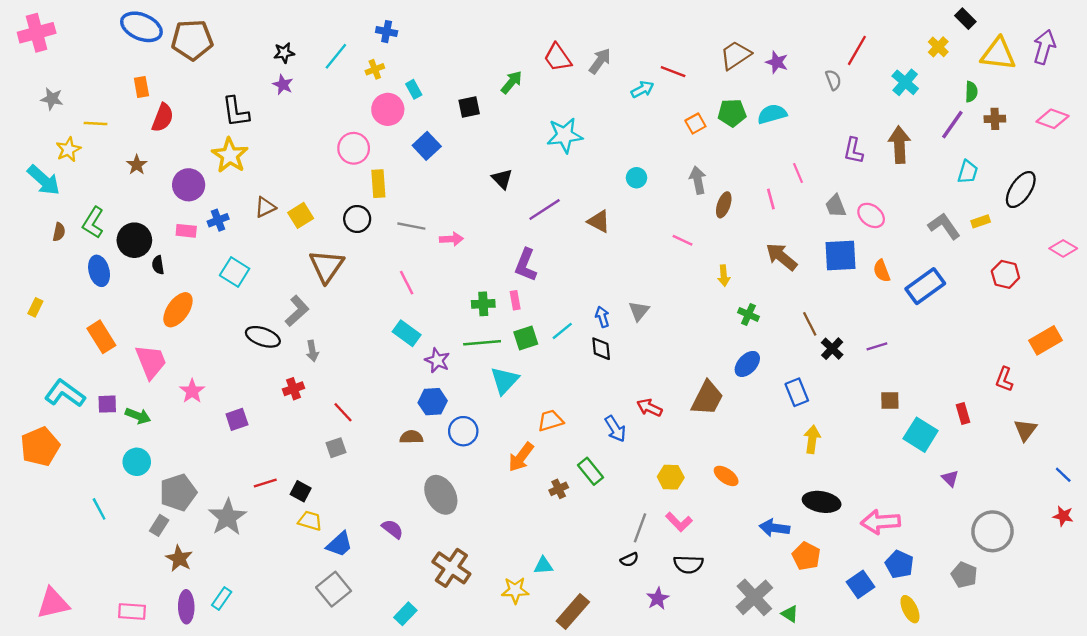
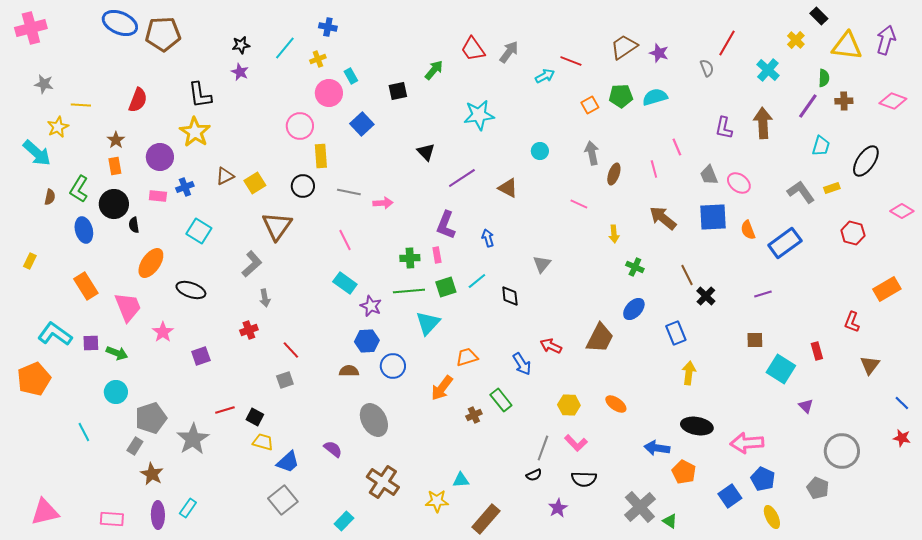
orange rectangle: (141, 87) -> (115, 166), moved
blue arrow: (602, 317) -> (488, 238), moved
black ellipse: (263, 337) -> (191, 290), moved
purple line: (877, 346) -> (763, 294), moved

